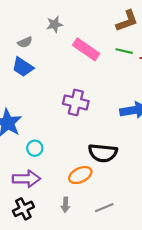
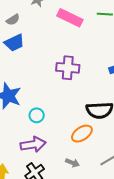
blue trapezoid: (23, 67) -> (14, 43), turned -50
gray arrow: (65, 205) -> (72, 163), turned -64

